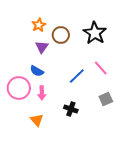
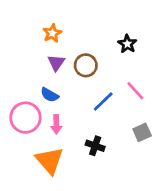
black star: (95, 33) -> (127, 44), size x0.6
brown circle: (61, 35) -> (86, 65), moved
orange triangle: (37, 120) -> (50, 160), size x1.6

